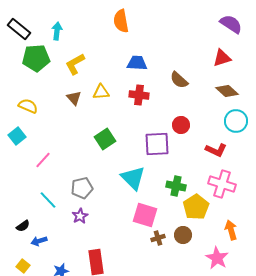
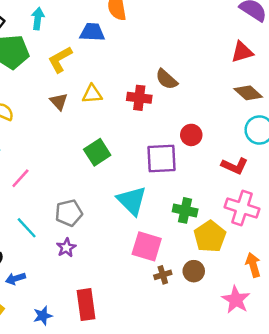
blue trapezoid: (137, 63) -> (92, 32), moved
brown semicircle: (179, 80) -> (167, 79), moved

